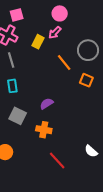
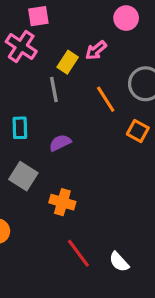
pink circle: (60, 13) -> (126, 18), moved
gray line: (11, 60) -> (54, 89), moved
purple semicircle: (47, 104) -> (60, 143), moved
white semicircle: (91, 151) -> (119, 262), moved

